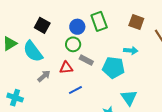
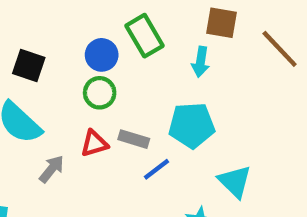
cyan arrow: (131, 51) -> (201, 62), moved, turned 104
gray rectangle: (86, 60) -> (134, 139), moved
blue line: (75, 90) -> (156, 169), moved

